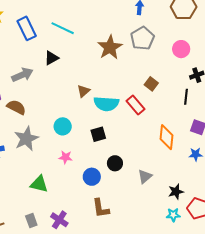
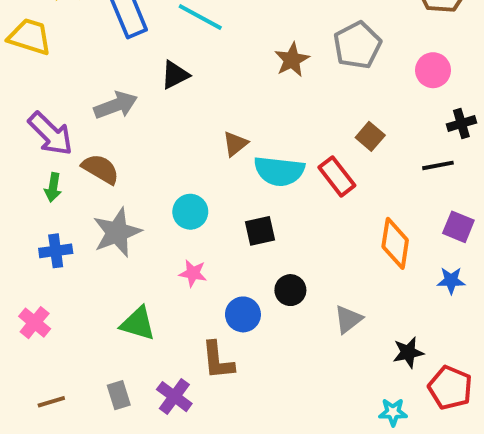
brown star: (110, 47) -> (292, 60), size x0.7
black line: (186, 97) -> (438, 165), turned 70
brown L-shape: (101, 208) -> (218, 360), moved
cyan star: (173, 215) -> (393, 412), moved

